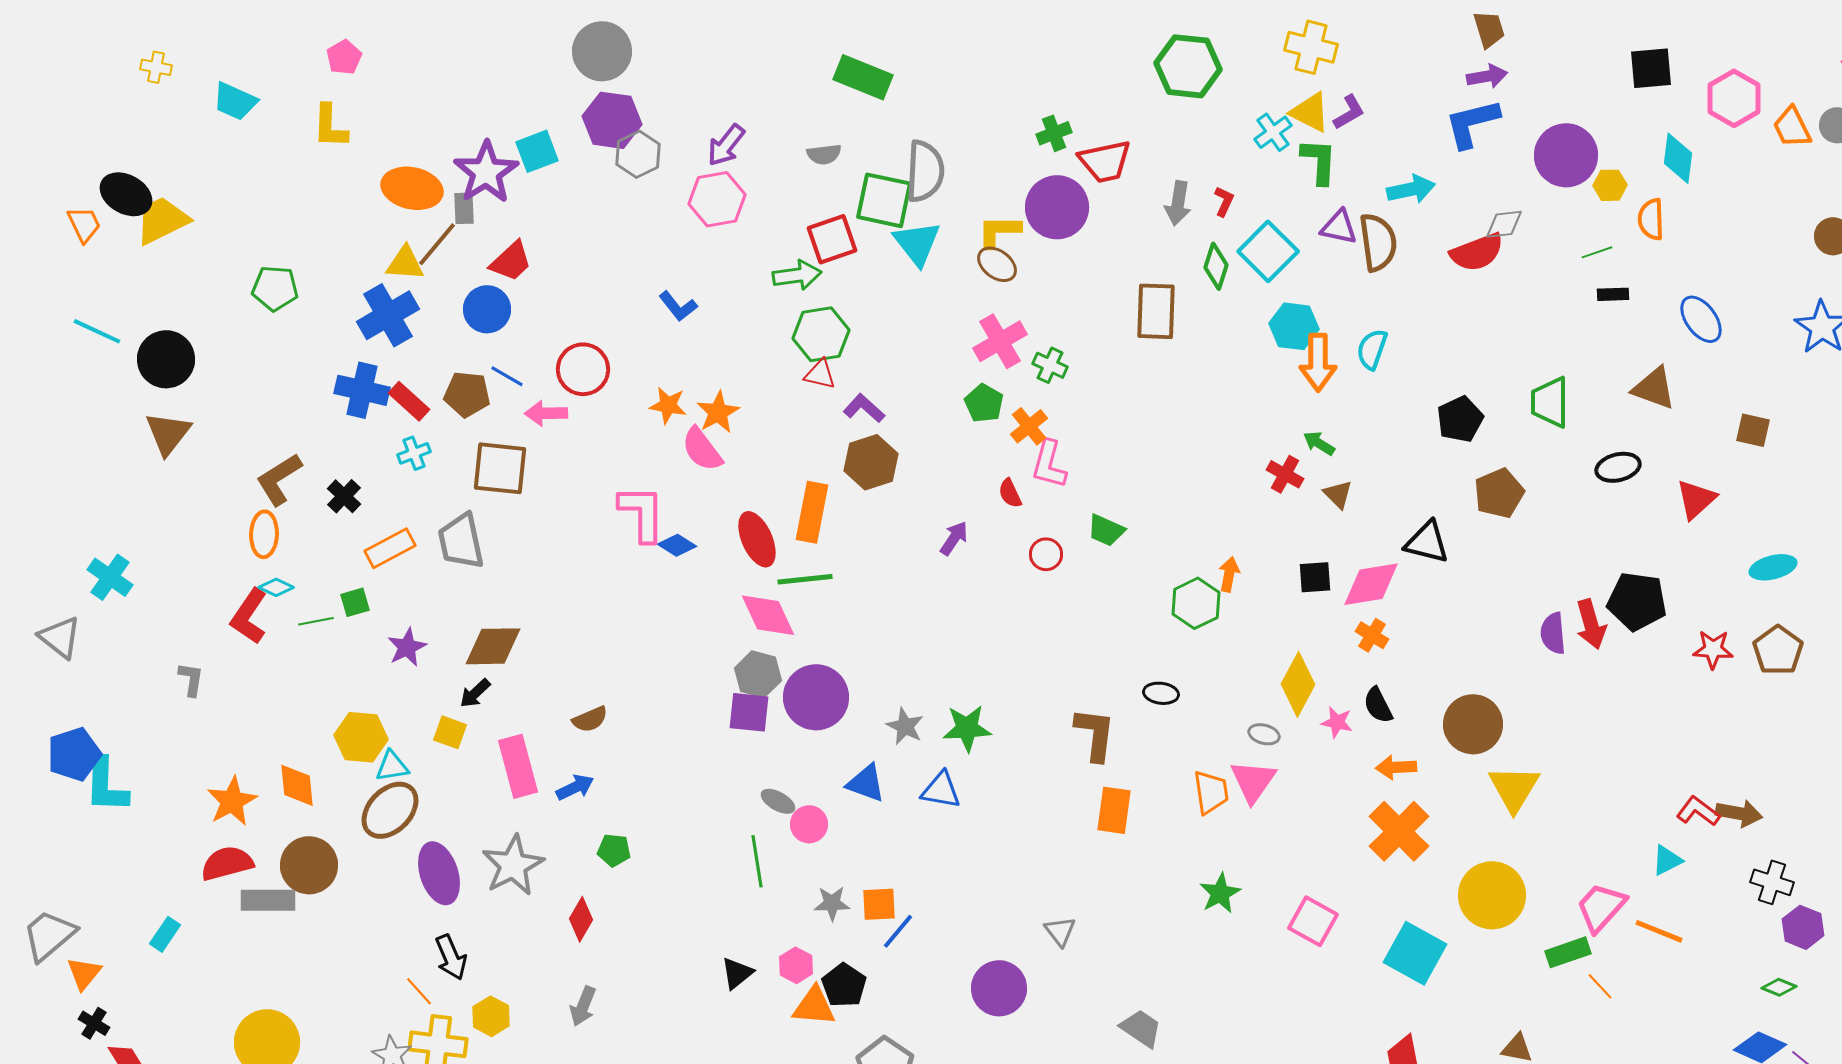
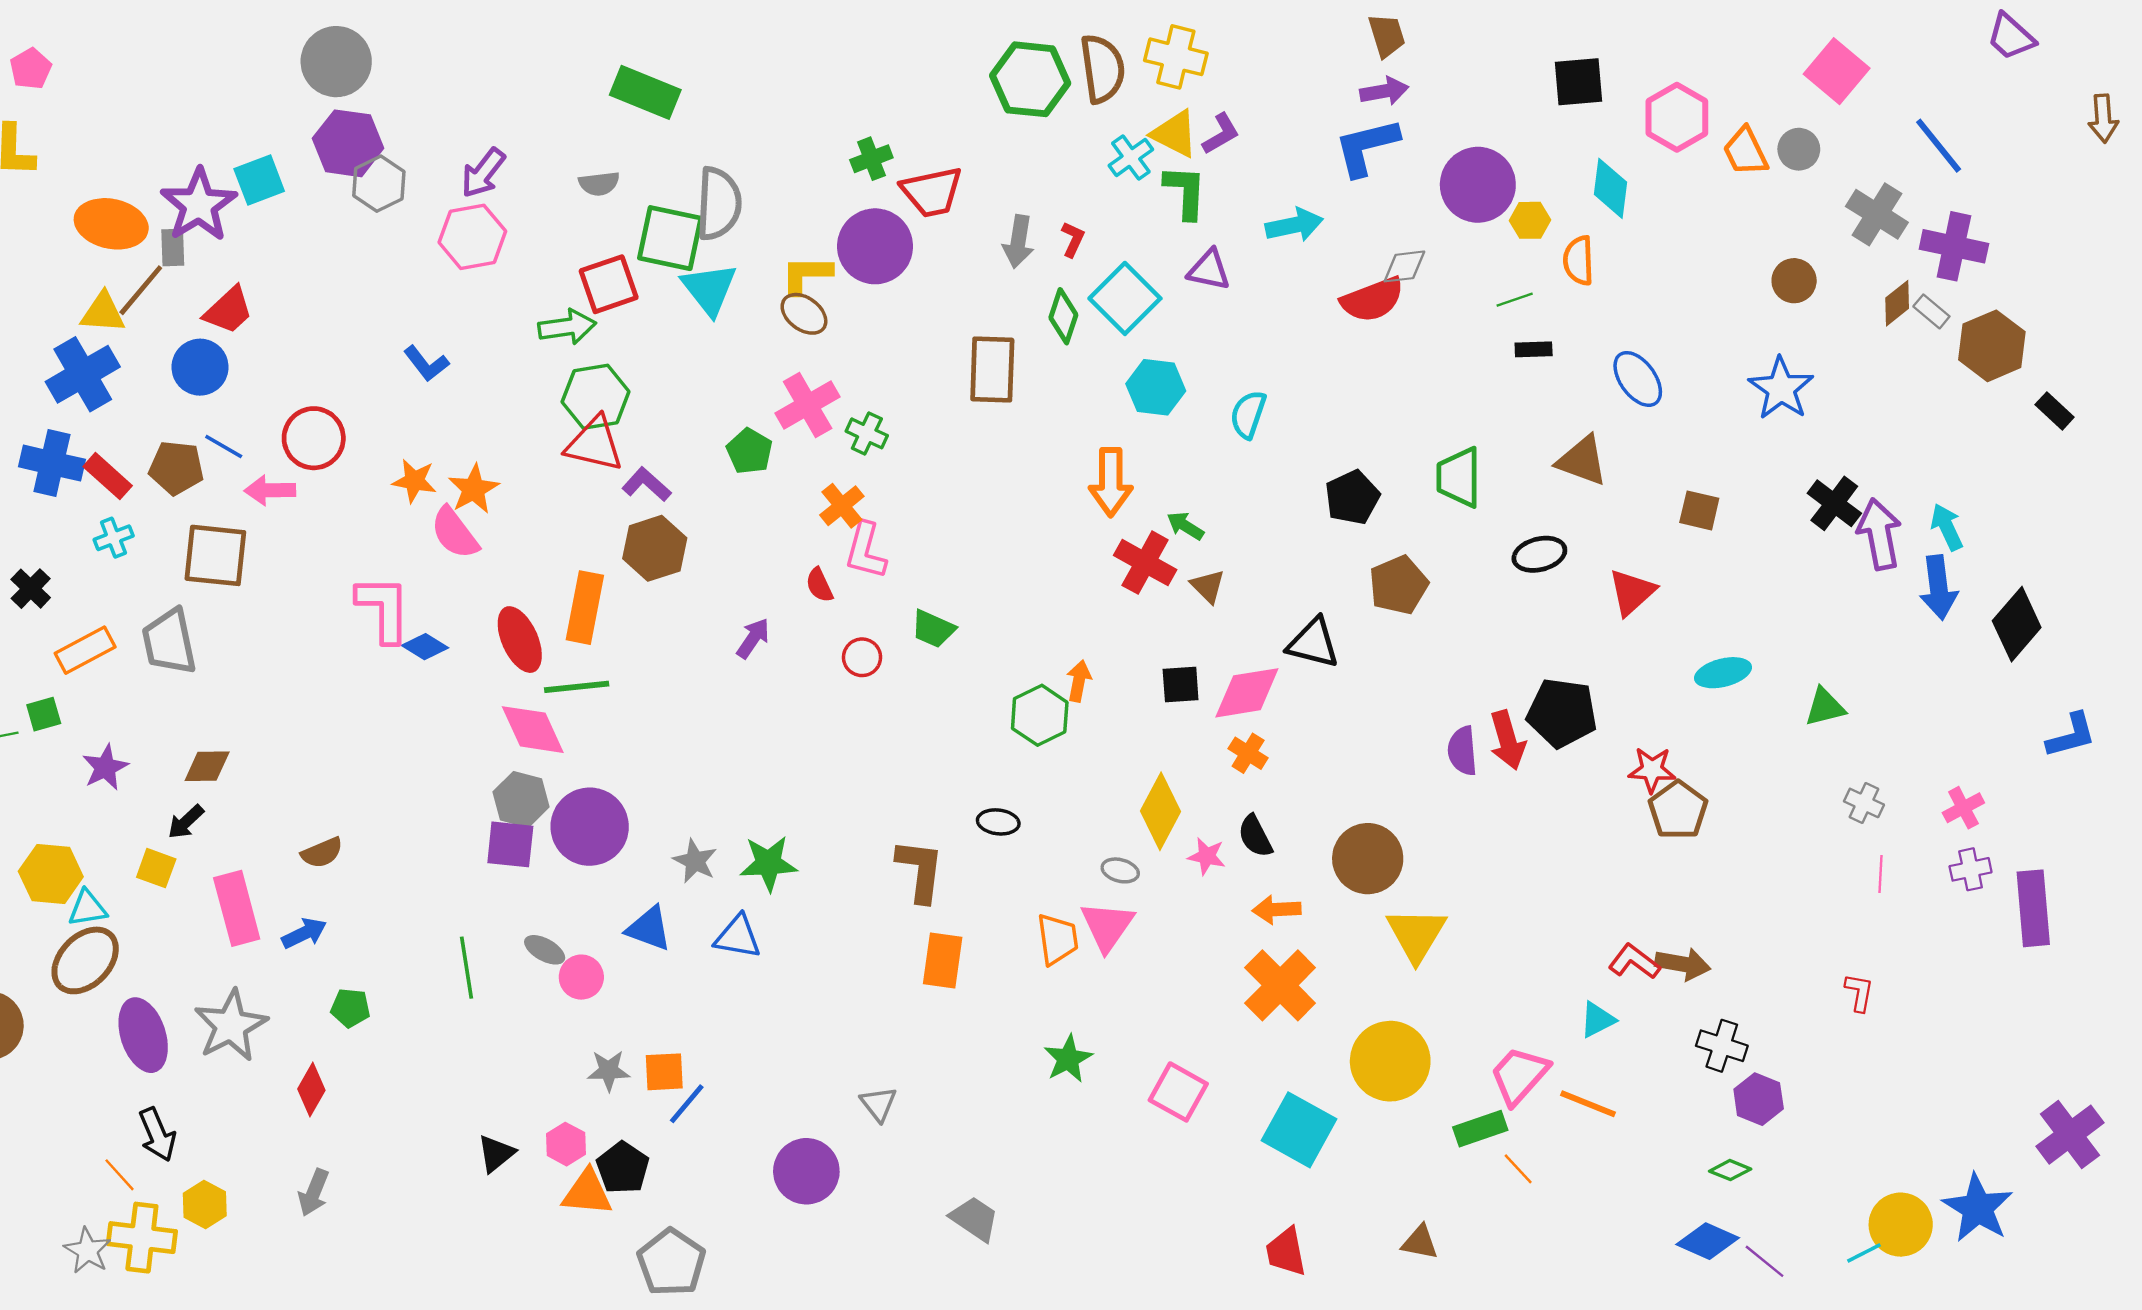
brown semicircle: (1378, 242) -> (1102, 69), moved
orange arrow: (1318, 362) -> (1111, 482), moved
red triangle: (820, 374) -> (594, 444), size x1.6
green pentagon: (984, 403) -> (750, 451), moved
red cross: (1285, 474) -> (1145, 563), size x1.4
brown diamond: (493, 646) -> (207, 766), size x0.7
brown pentagon: (1778, 650) -> (1678, 810), moved
green line: (757, 861) -> (466, 968), moved

